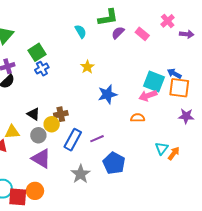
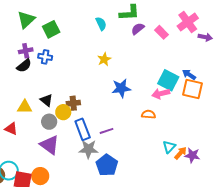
pink cross: (168, 21) -> (188, 22), size x1.5
green square: (37, 52) -> (51, 29), moved
blue cross: (42, 69) -> (45, 57), moved, turned 32
purple star: (186, 116) -> (192, 155), moved
yellow triangle: (12, 132) -> (25, 107), moved
blue rectangle: (73, 140) -> (83, 129), turned -55
blue pentagon: (114, 163) -> (107, 165), moved
gray star: (81, 174) -> (88, 149), moved, turned 30

